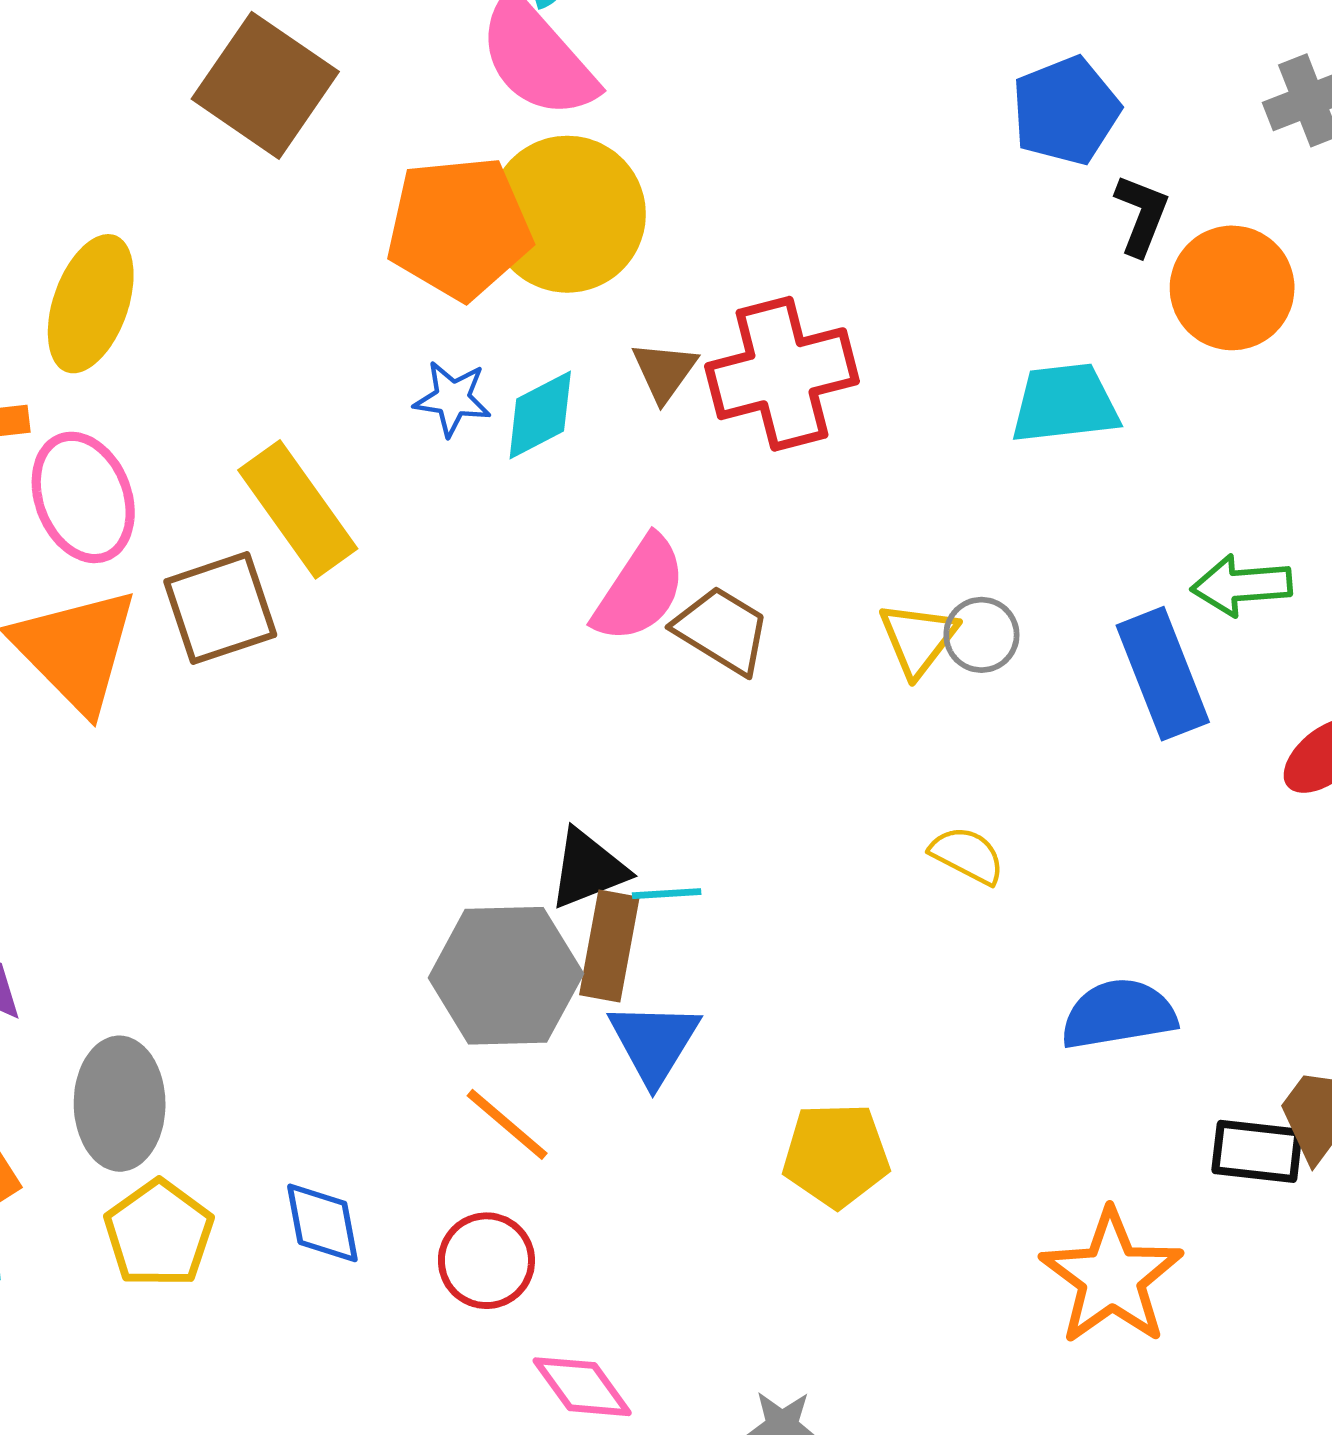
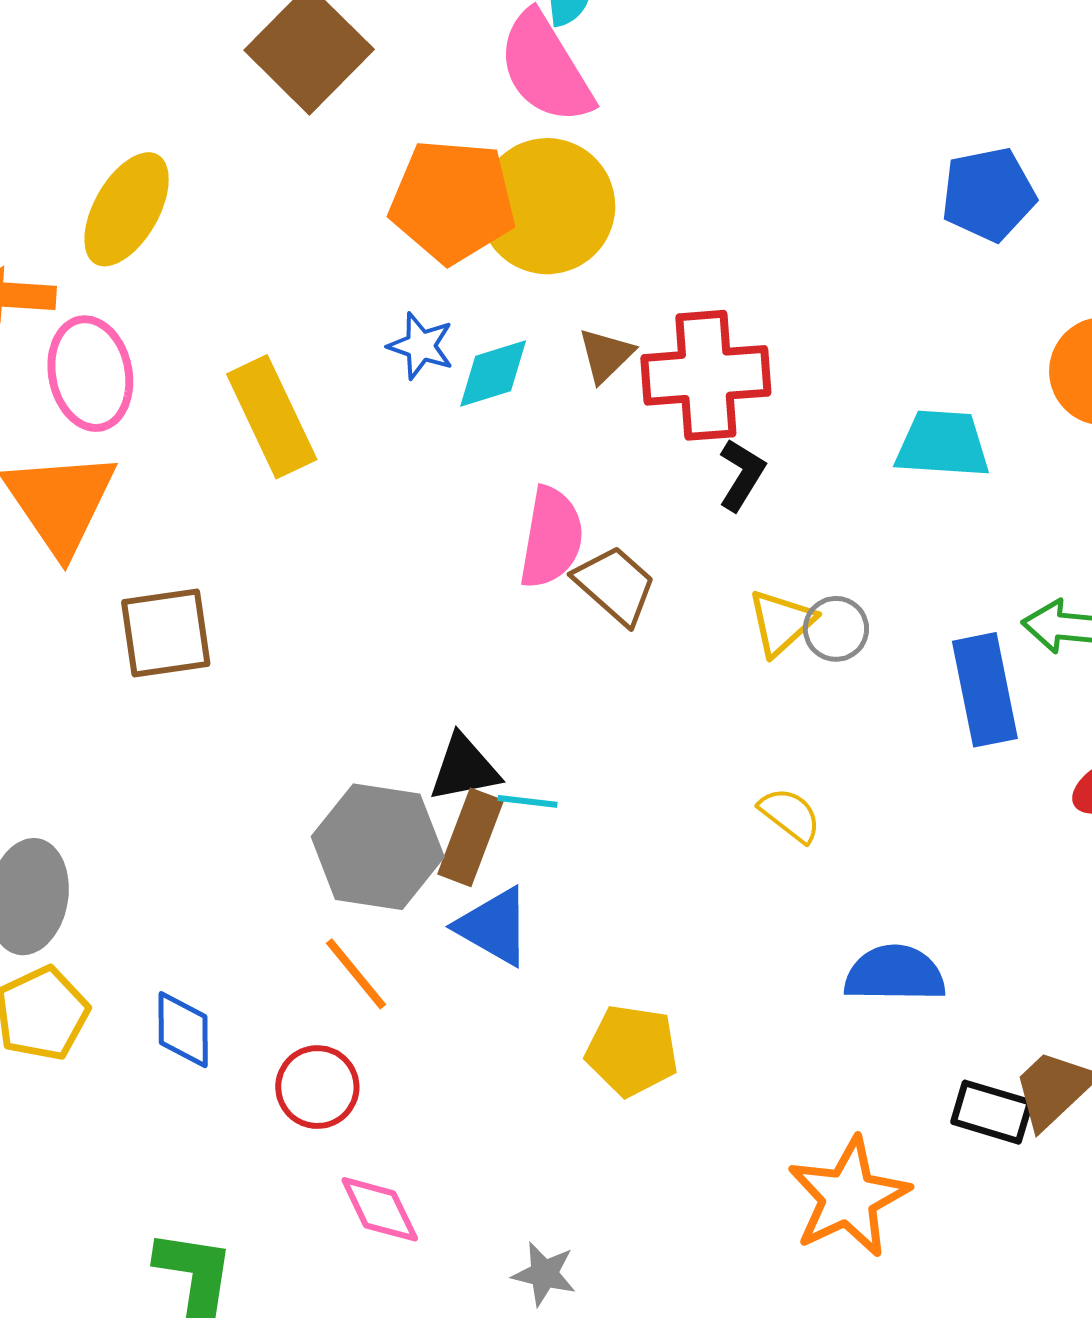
black L-shape: (1141, 215) -> (742, 475), moved
pink semicircle: (640, 589) -> (551, 538), turned -34
brown square: (220, 608) -> (166, 633), moved
blue triangle: (654, 1042) -> (494, 926), turned -42

